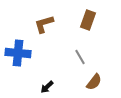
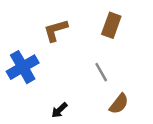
blue cross: (18, 53) -> (23, 67), turned -35

